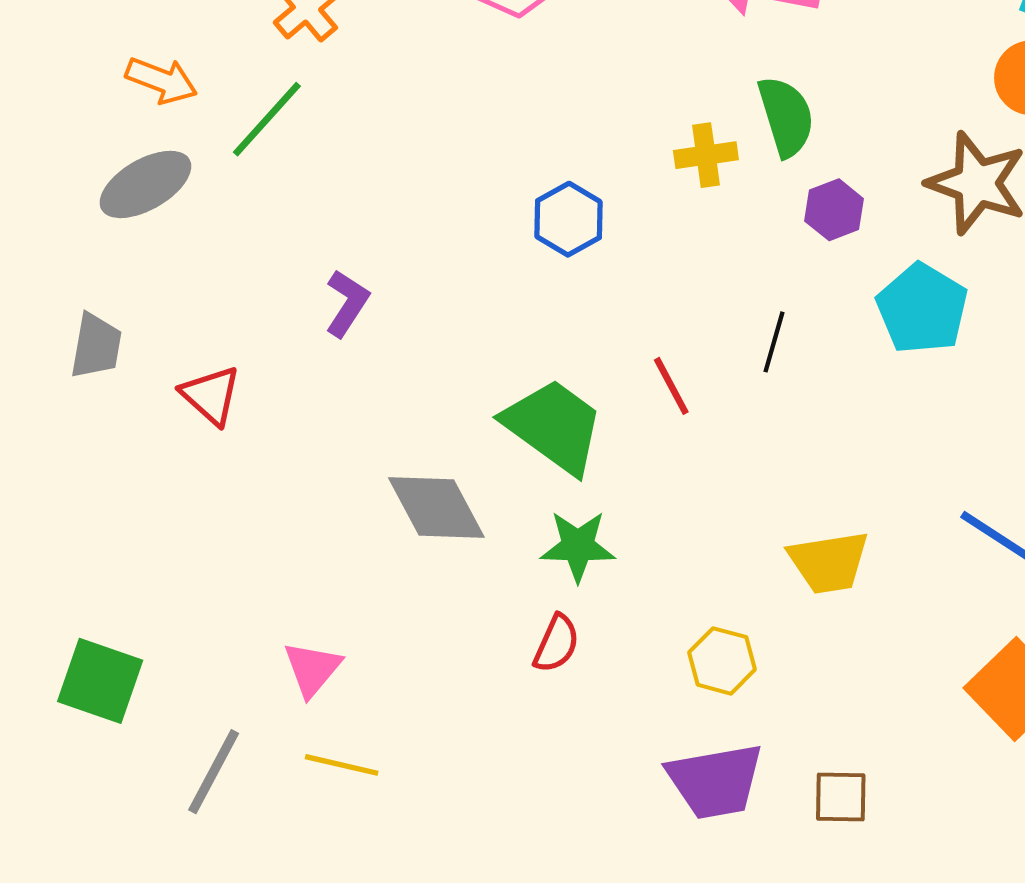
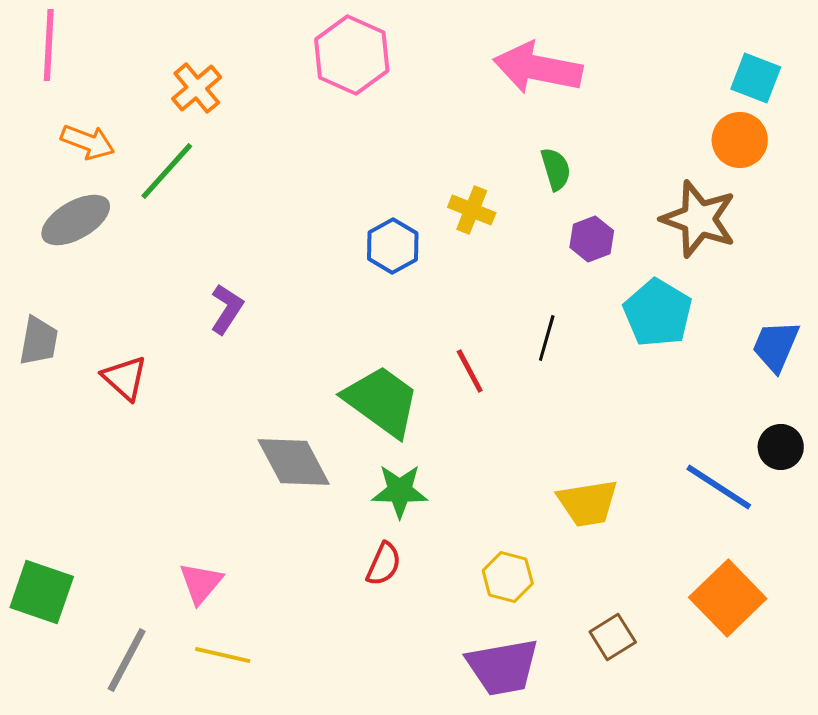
green semicircle: (786, 116) -> (556, 169), size x0.7
yellow cross: (706, 155) -> (472, 210), moved, turned 30
brown square: (841, 797) -> (613, 637), moved, turned -33

